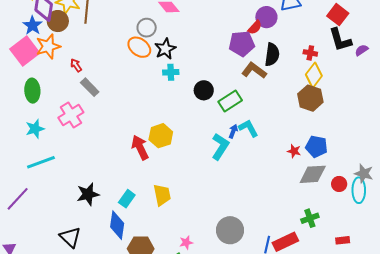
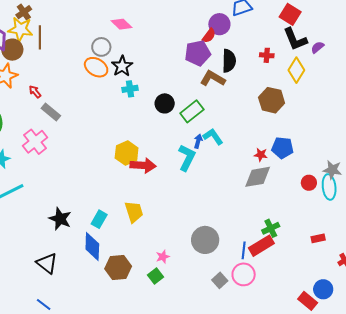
yellow diamond: (314, 75) -> (296, 70), moved
red arrow: (140, 147) -> (143, 165), moved, turned 125
gray diamond: (313, 174) -> (258, 177), moved
black star: (88, 194) -> (60, 219), turned -30
green cross: (310, 218) -> (271, 228), moved

